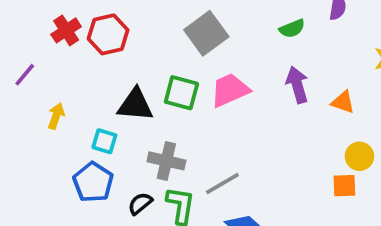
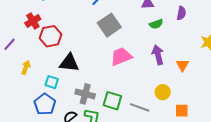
red hexagon: (108, 34) -> (51, 36), moved
green square: (181, 93) -> (112, 101), moved
orange triangle: (343, 102) -> (183, 65), turned 40
yellow circle: (359, 156) -> (163, 92), moved
gray line: (222, 184) -> (140, 107), moved, turned 48

